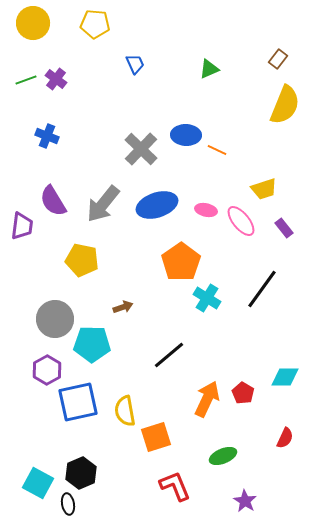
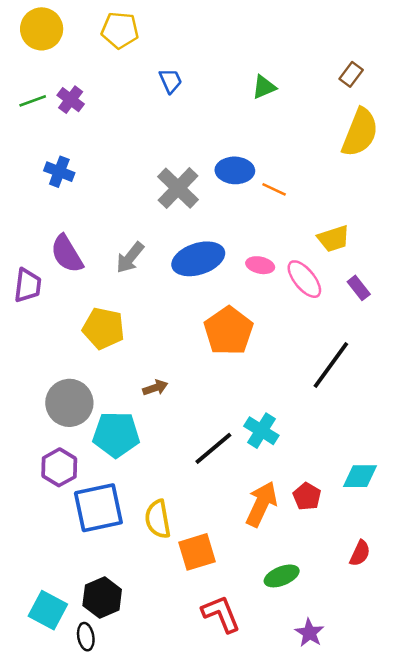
gray arrow: (103, 204) -> (130, 258), size x0.7
cyan cross: (207, 298) -> (261, 431), moved

